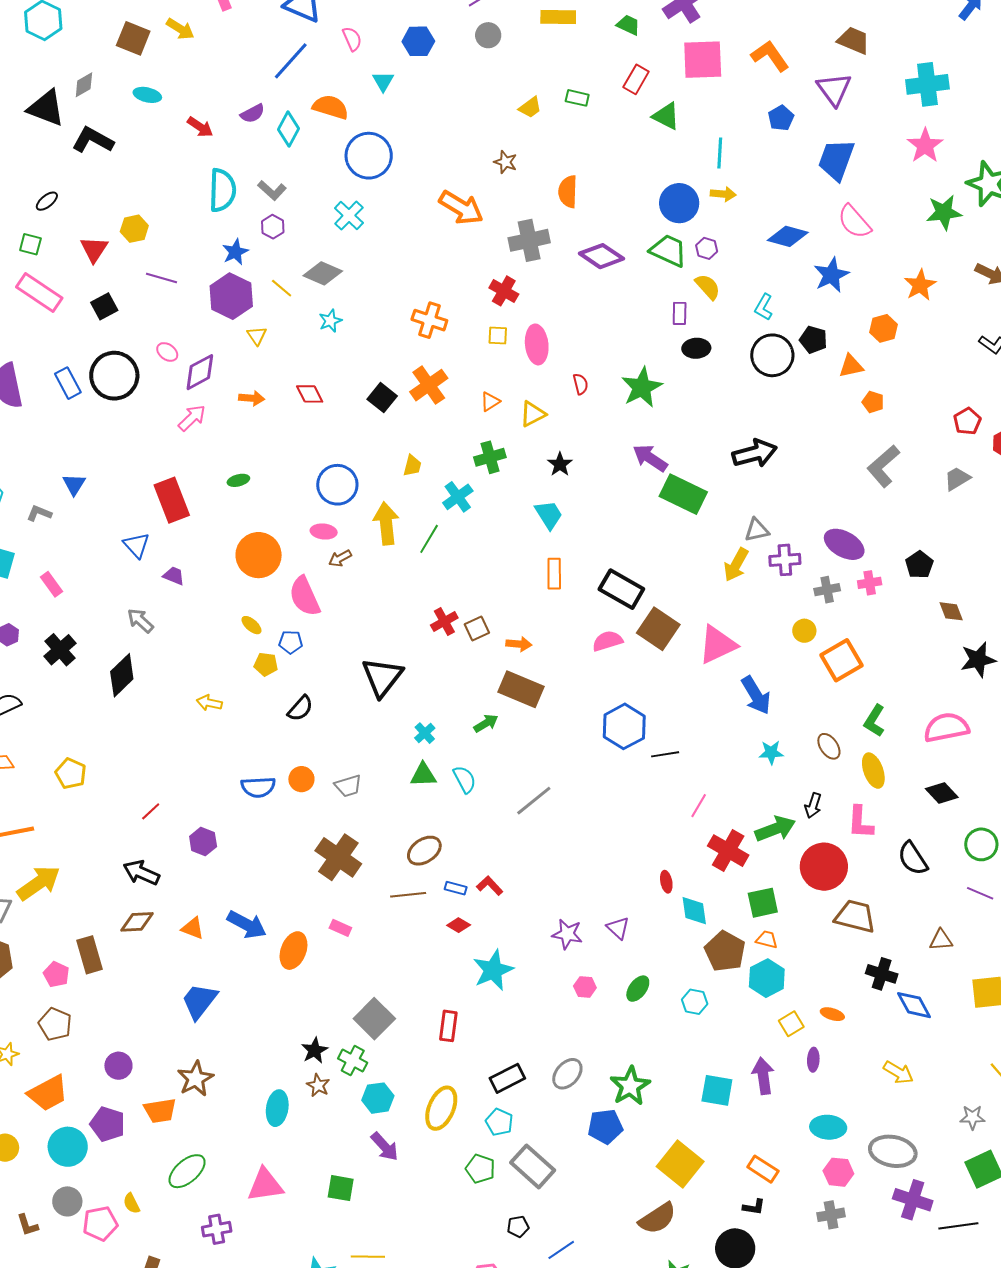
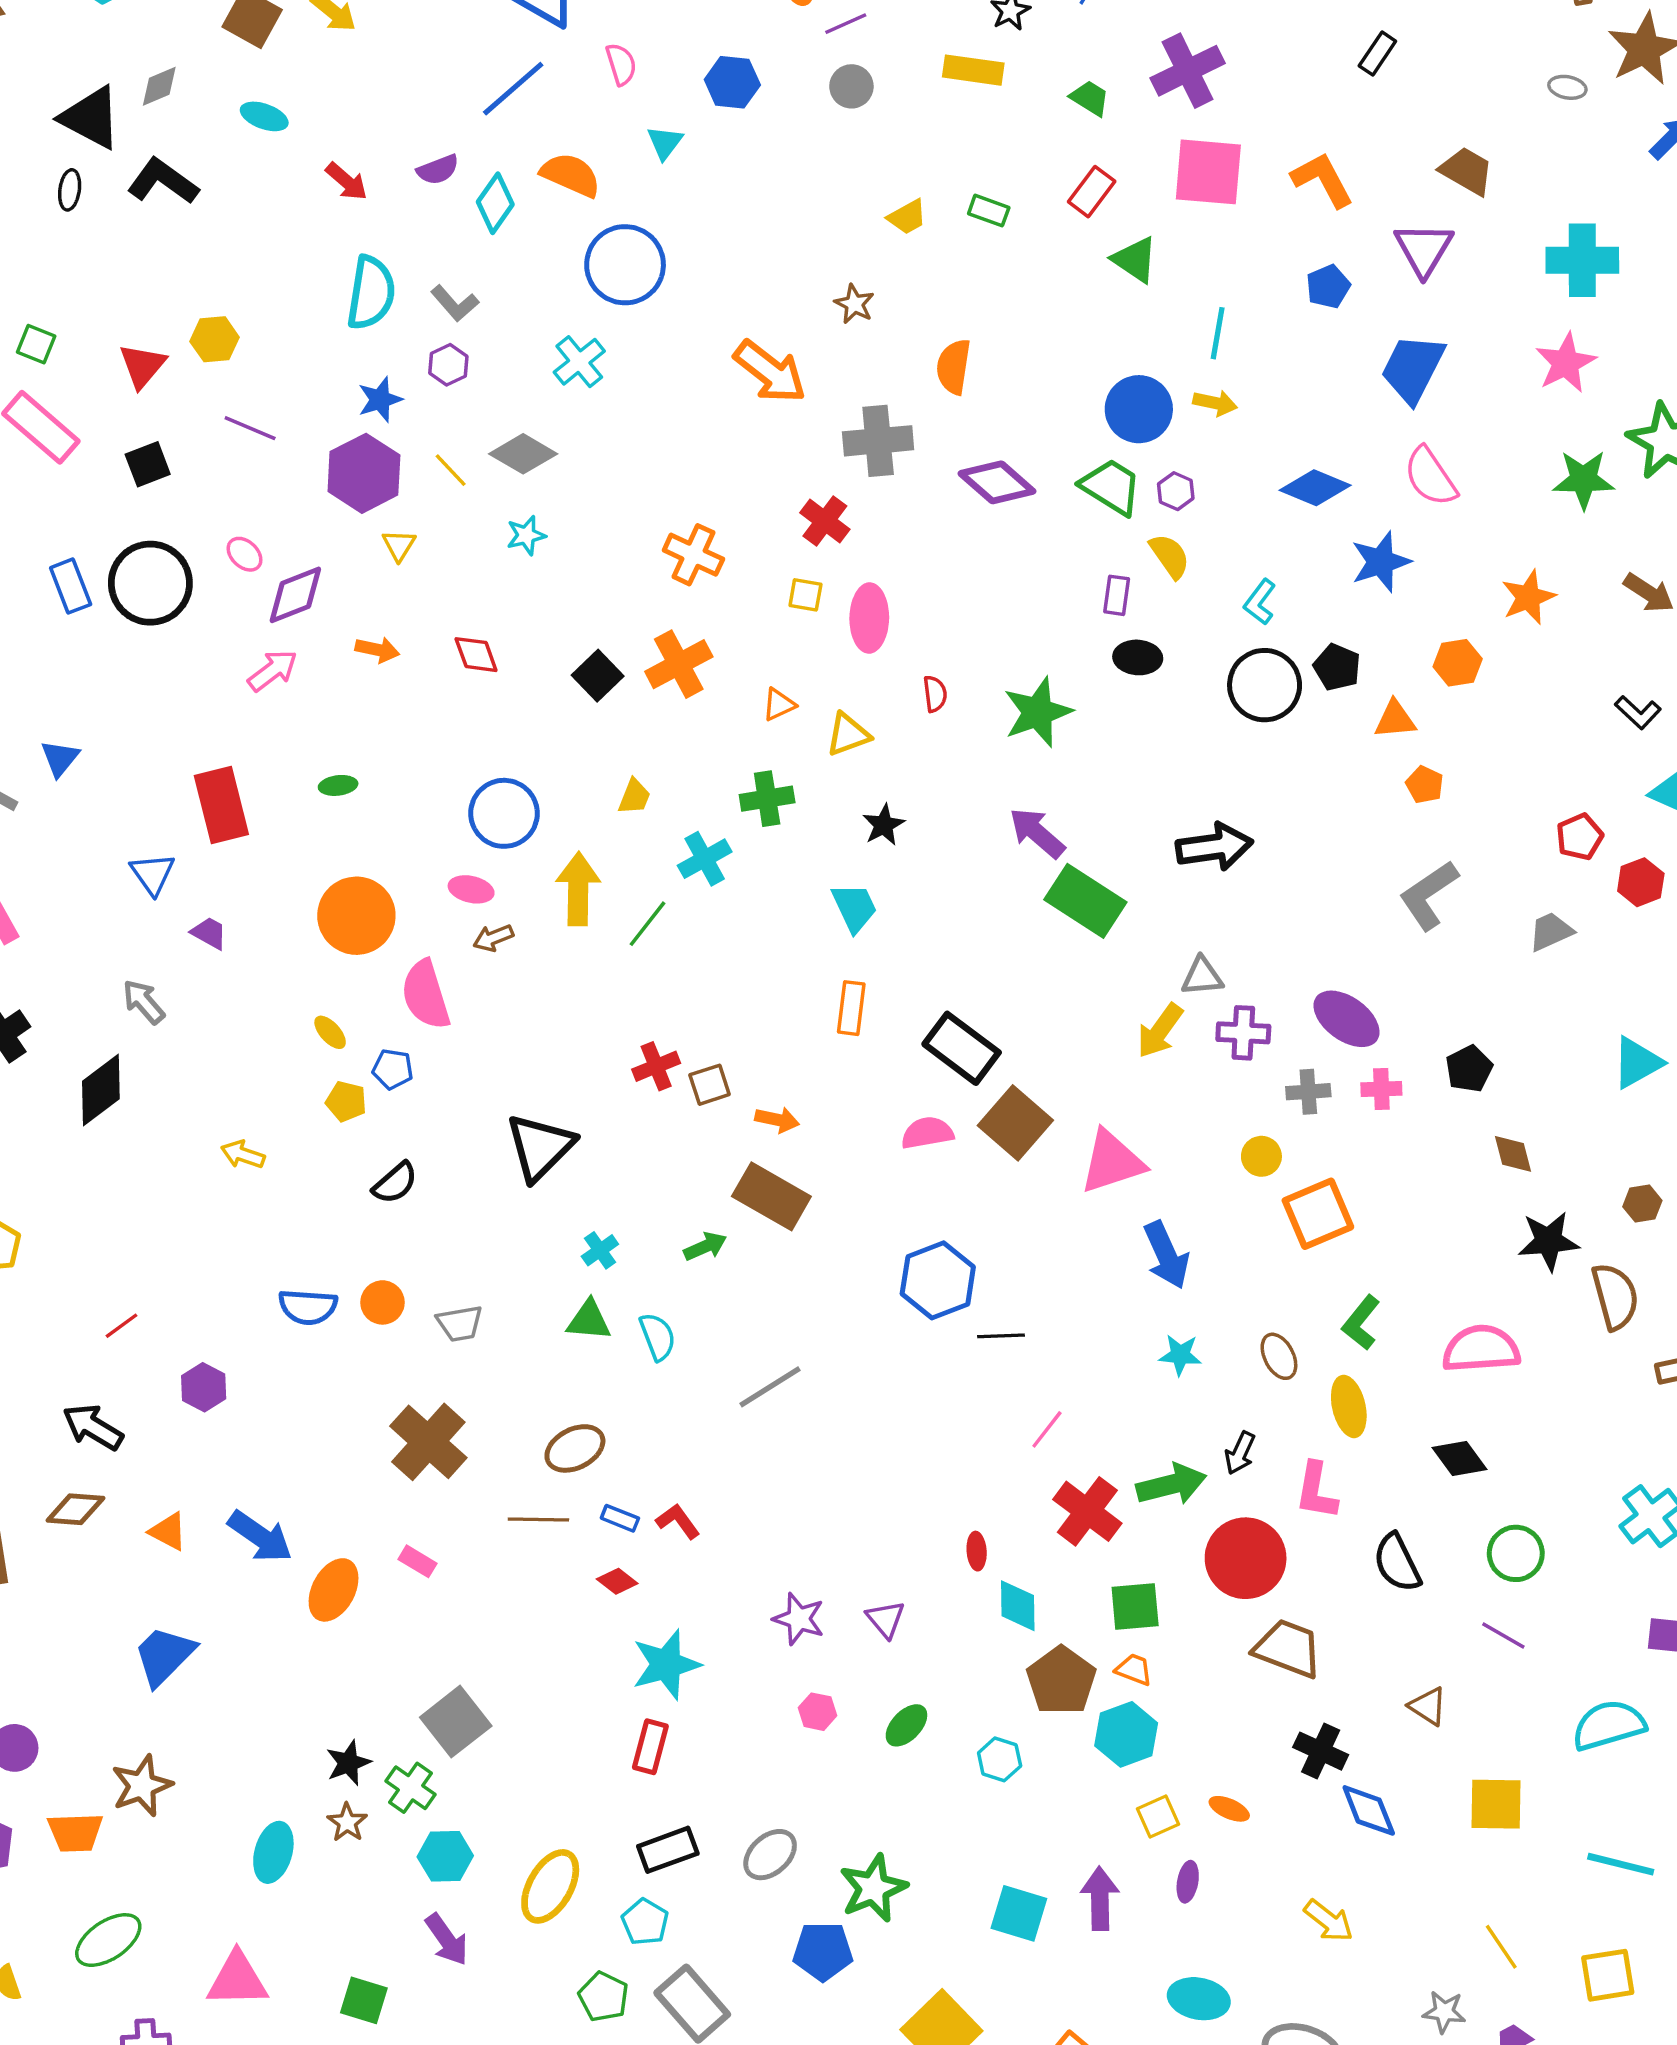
black ellipse: (47, 201) -> (70, 190), moved, turned -50
brown triangle: (941, 940) -> (1428, 1706), turned 30
red rectangle: (448, 1026) -> (650, 1747), moved

